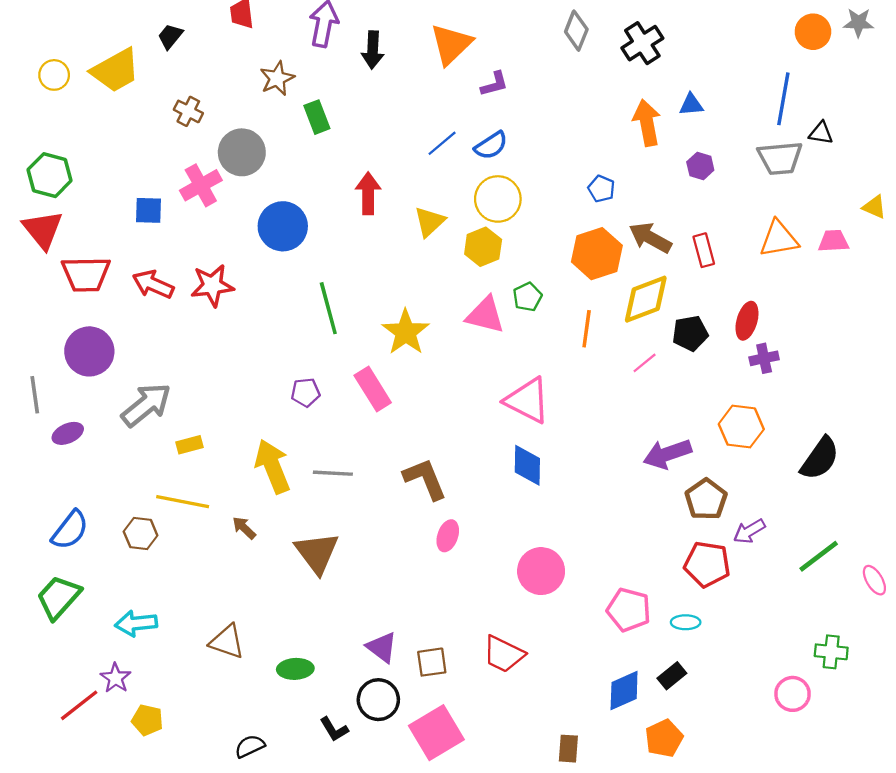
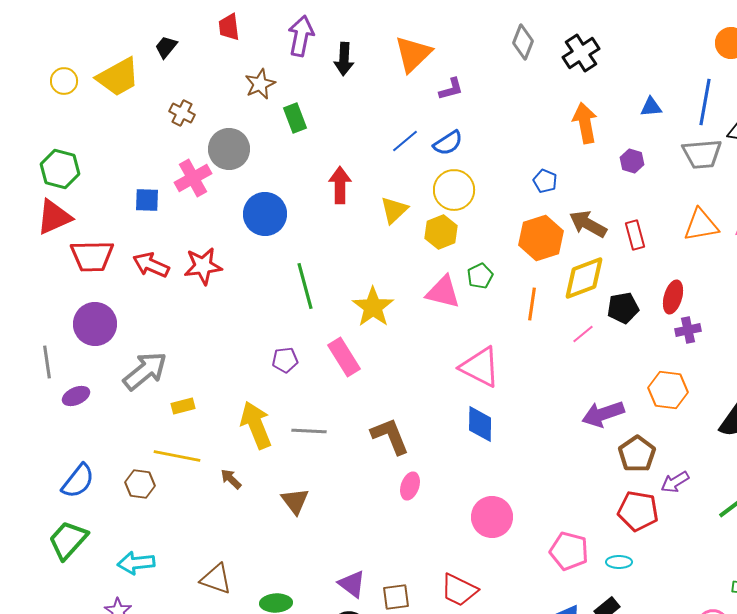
blue triangle: (691, 105) -> (651, 107), moved
red triangle: (43, 230) -> (54, 217), turned 45
brown triangle: (317, 553) -> (295, 501), size x0.7

